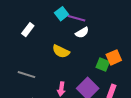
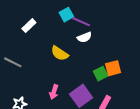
green square: (103, 64) -> (101, 74), turned 32
gray line: (26, 75) -> (13, 62), moved

